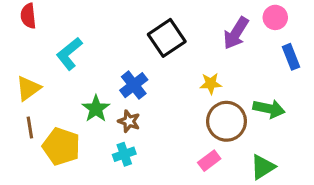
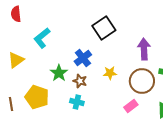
purple arrow: (236, 33) -> (144, 49), moved, turned 145
yellow star: (211, 84) -> (110, 73), moved
brown line: (30, 128) -> (11, 104), moved
cyan cross: (124, 154) -> (77, 102), turned 32

